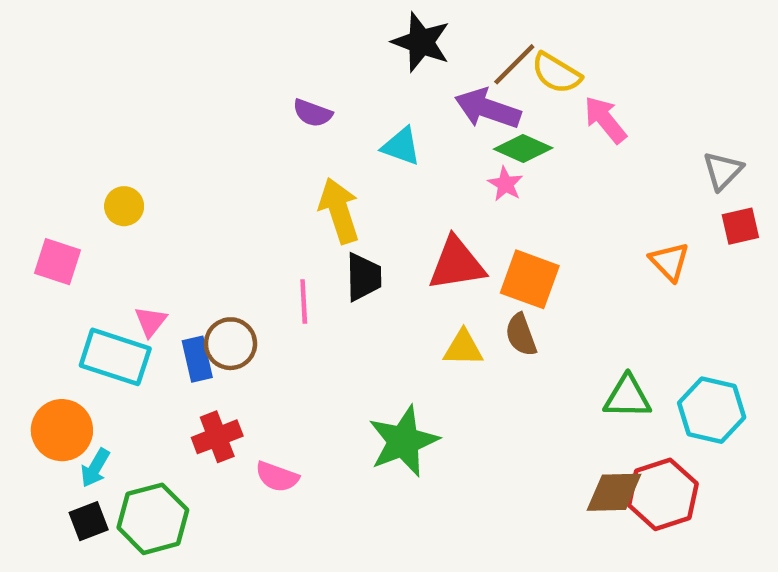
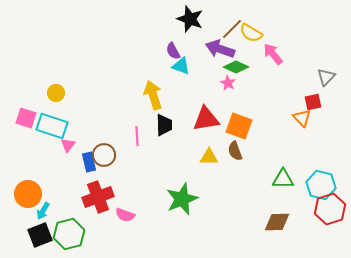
purple semicircle: (313, 113) -> (173, 51), moved, turned 42
red square: (740, 226) -> (313, 102), moved
cyan rectangle: (115, 357) -> (52, 126), moved
red cross: (217, 437) -> (98, 197), size x1.4
red hexagon: (663, 494) -> (330, 209), moved
black square: (89, 521) -> (40, 235), size x1.4

